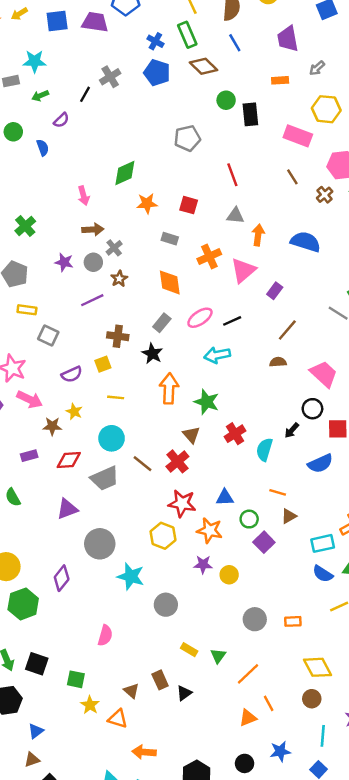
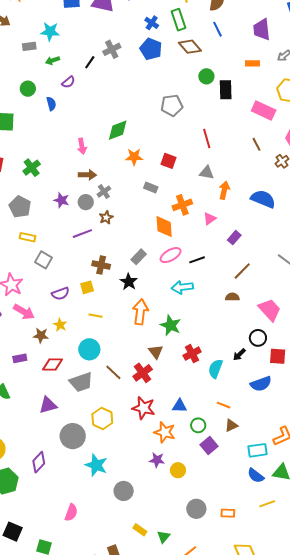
pink triangle: (243, 270) -> (210, 219), size x0.6
orange diamond: (170, 282) -> (164, 227), moved
yellow hexagon: (163, 536) -> (102, 418), moved

